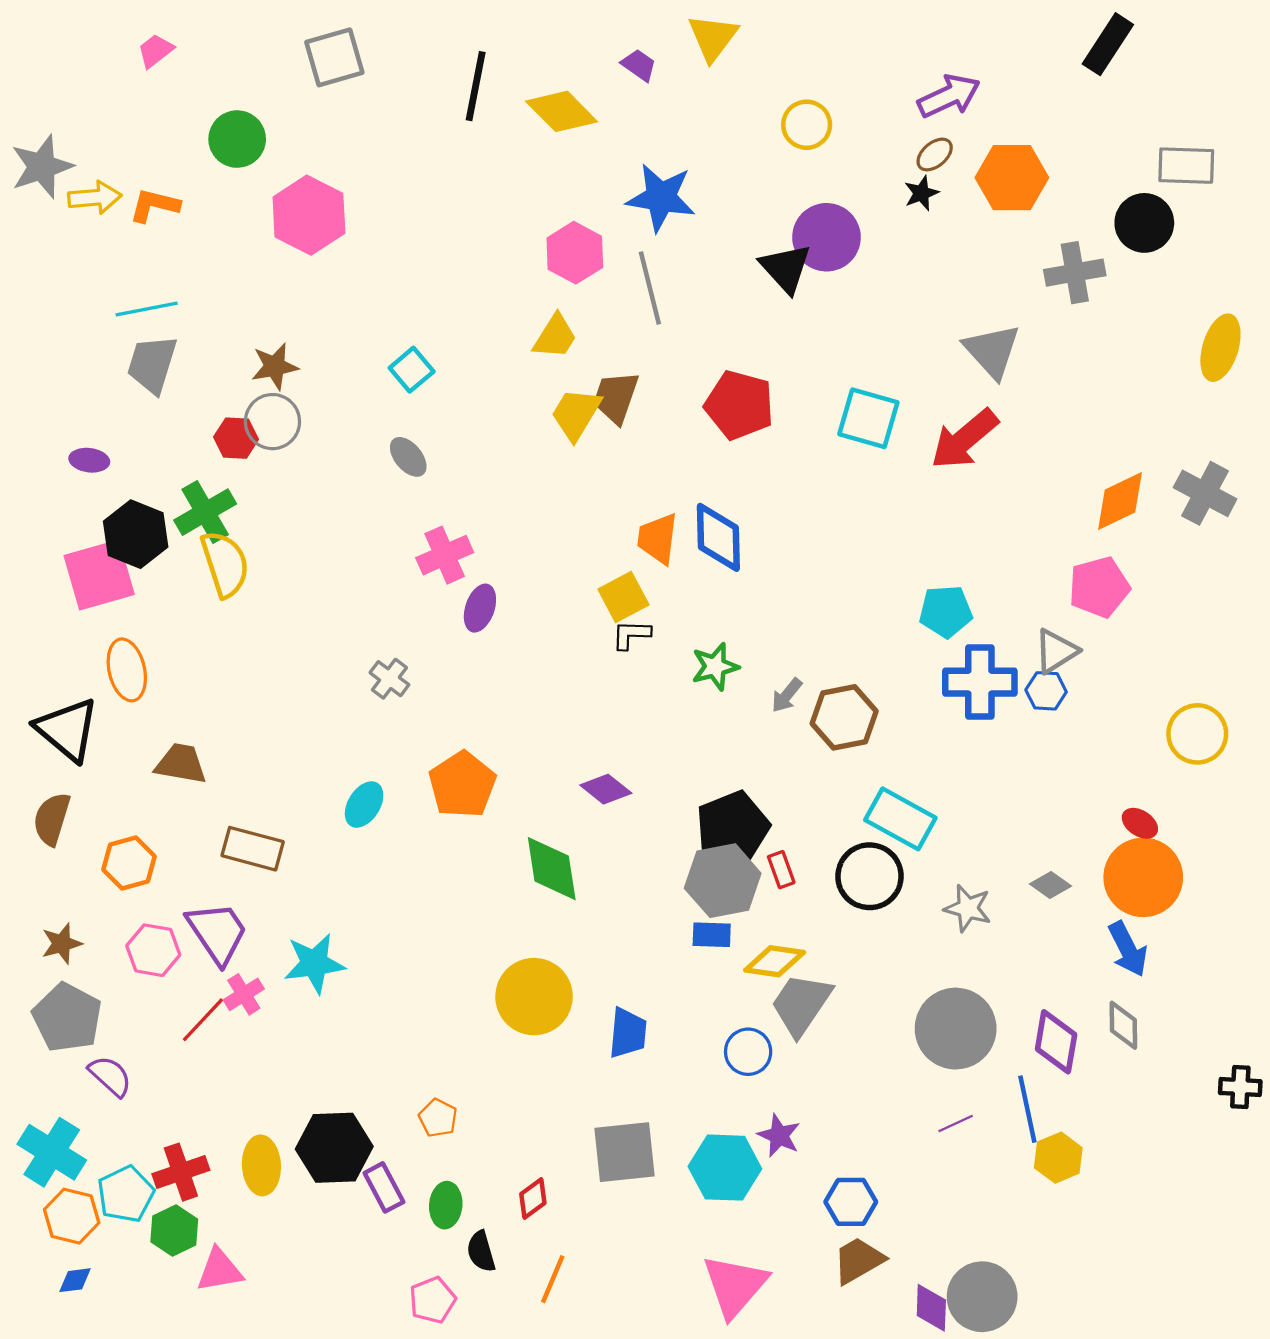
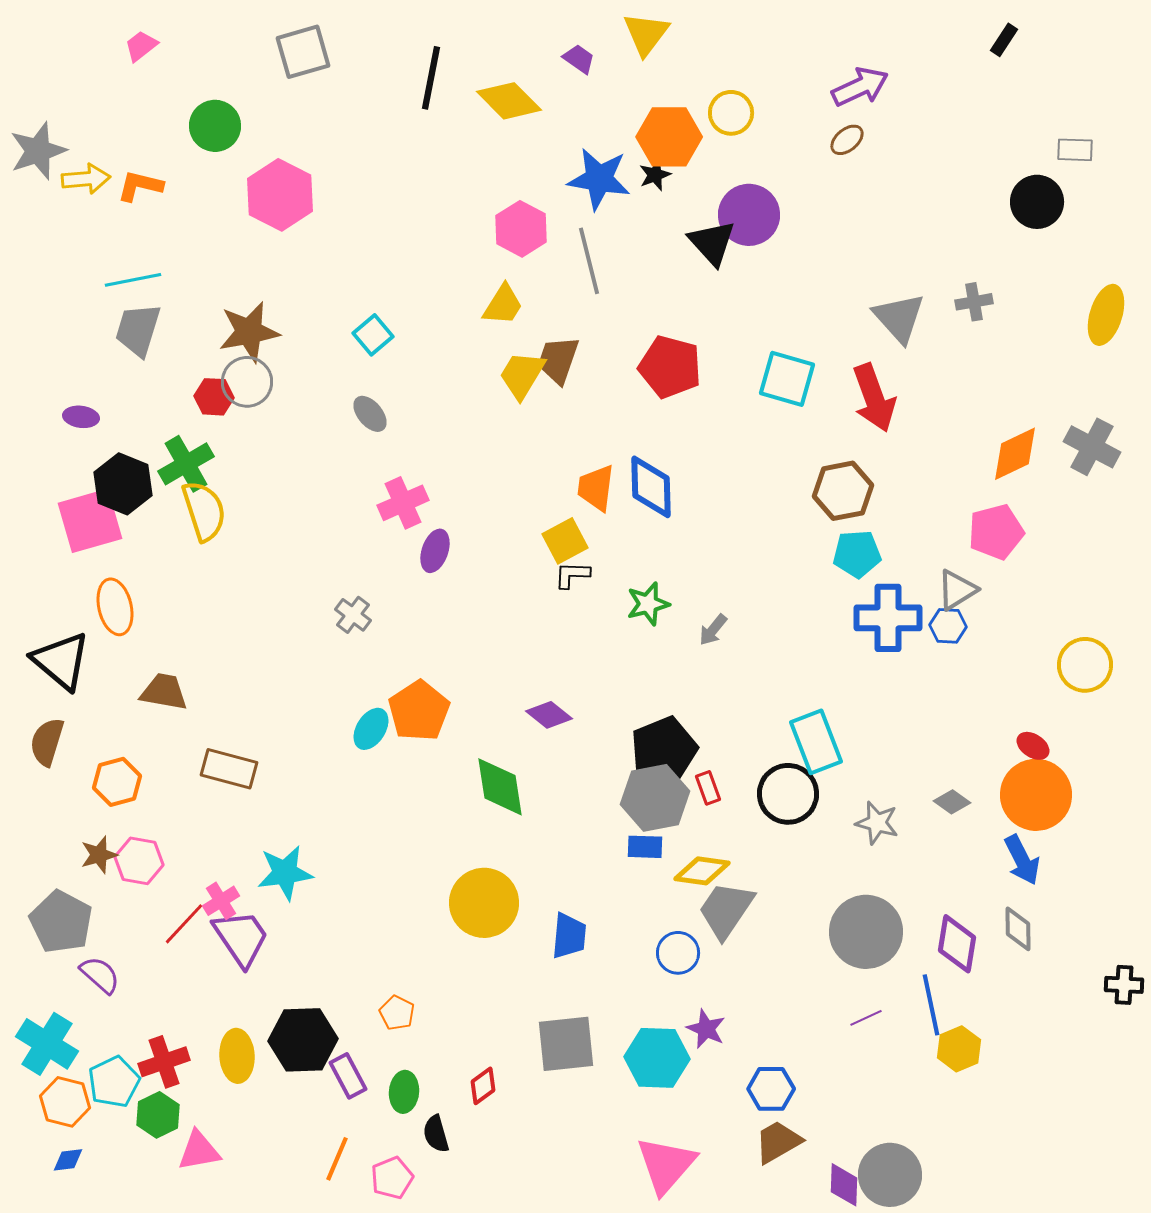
black rectangle: (1108, 44) -> (1004, 40), size x0.6
gray rectangle: (1186, 166) -> (1075, 150), size x0.7
orange hexagon: (1012, 178) -> (669, 137), moved
black star: (921, 193) -> (655, 175), moved
gray cross: (1075, 273) -> (974, 302), moved, size x0.7
brown star: (275, 366) -> (249, 332), size x1.4
red arrow: (964, 439) -> (874, 398), turned -70
brown hexagon: (844, 717) -> (843, 491), moved
cyan ellipse: (364, 805) -> (371, 729), moved
cyan rectangle: (900, 819) -> (816, 742), turned 40
purple trapezoid: (217, 933) -> (241, 938), moved
brown star: (62, 944) -> (99, 855), moved
orange line: (553, 1279) -> (337, 1159), moved

